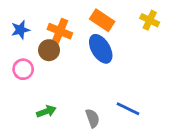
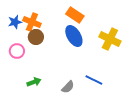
yellow cross: (150, 20) -> (110, 39), moved, size x1.5
orange cross: (60, 31) -> (32, 22), moved
gray semicircle: (93, 118) -> (68, 87), turned 64

